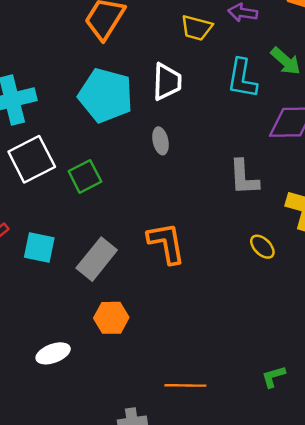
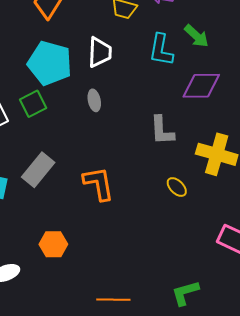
green square: (85, 176) -> (33, 104), moved
gray rectangle: (97, 259) -> (38, 170), moved
green L-shape: (273, 377) -> (185, 293), size x1.4

